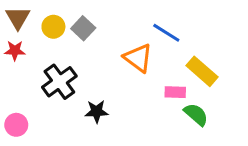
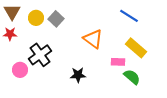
blue line: (166, 33) -> (129, 16), moved
black star: (97, 111) -> (78, 75), moved
pink circle: (16, 125) -> (20, 70), moved

